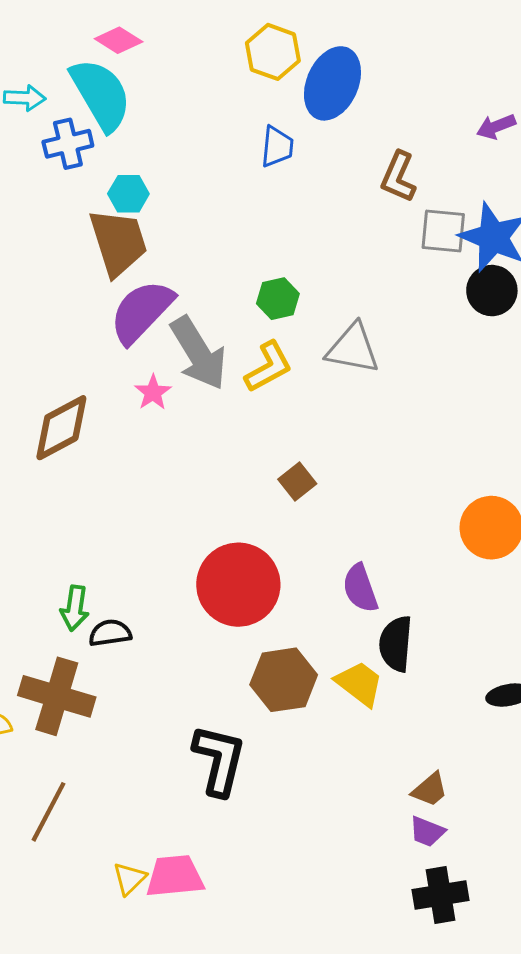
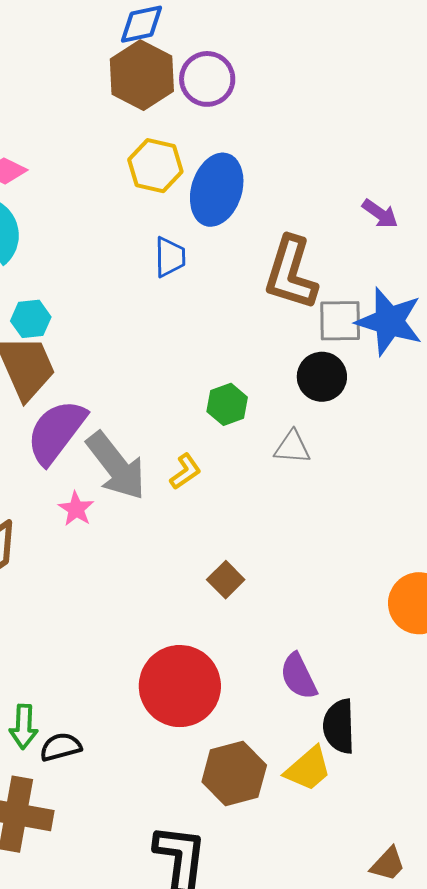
purple arrow: (496, 127) -> (380, 214), turned -117
brown L-shape: (398, 177) -> (291, 273), size x1.5
black circle: (492, 291) -> (322, 377), moved
green hexagon: (278, 299) -> (227, 404), moved
gray triangle: (353, 349) -> (292, 447), moved, size x0.7
yellow L-shape: (268, 367) -> (185, 472), size x0.7
yellow trapezoid: (359, 684) -> (308, 769), turned 108

